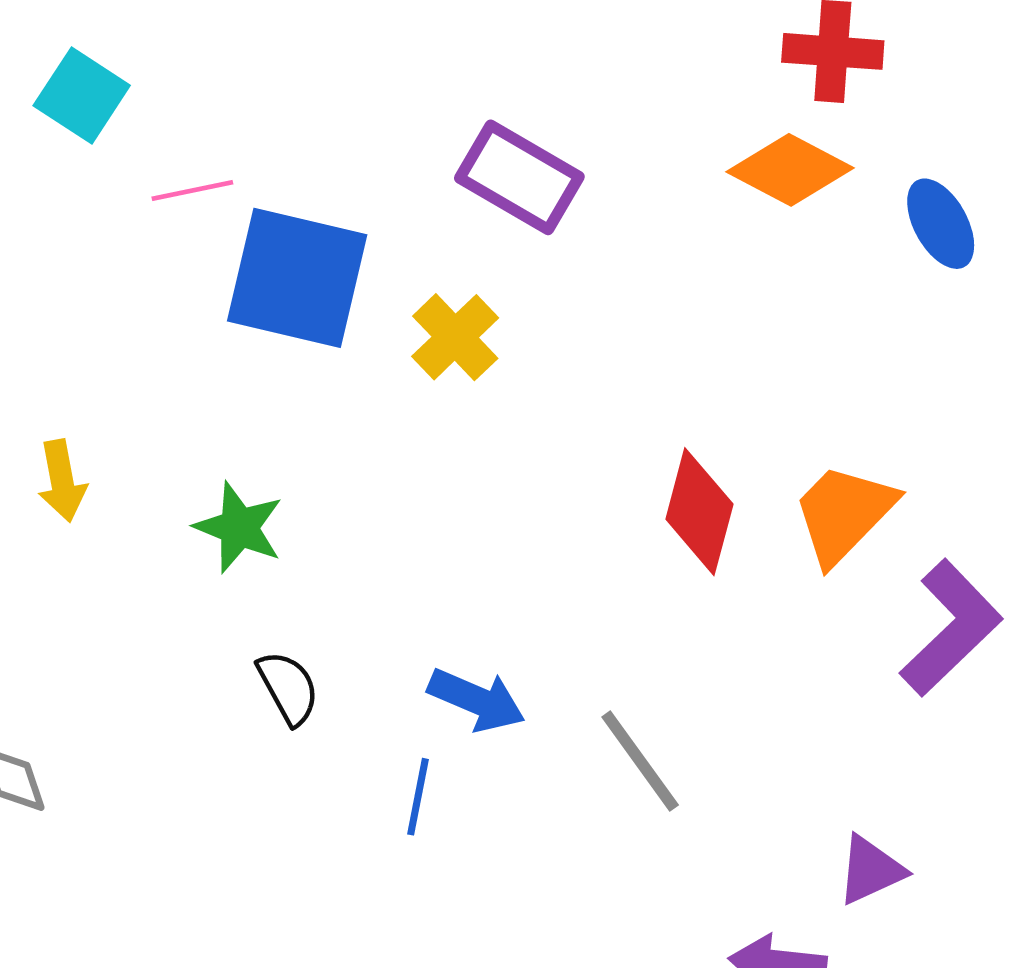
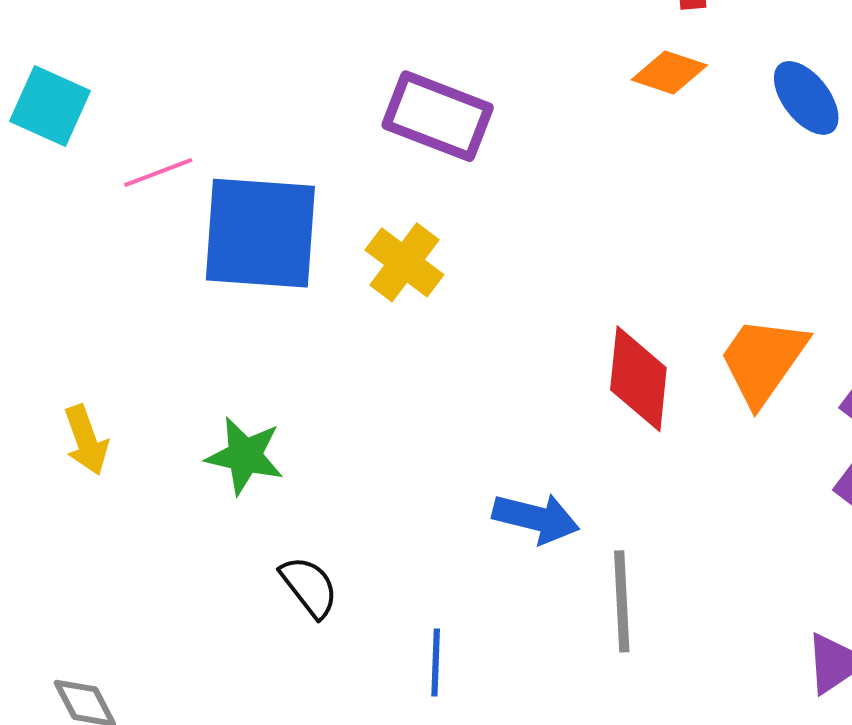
orange diamond: (790, 170) -> (669, 72), size x0.7
blue arrow: (477, 700) -> (536, 518), moved
gray line: (640, 761) -> (622, 601), turned 42

